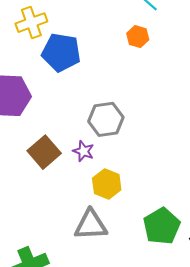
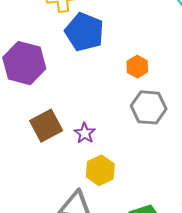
orange hexagon: (138, 37) -> (137, 67), moved
gray hexagon: (106, 119) -> (149, 107), moved

